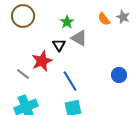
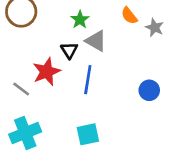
gray star: (123, 17) -> (155, 28), moved
blue line: (70, 81) -> (88, 80), moved, turned 40

